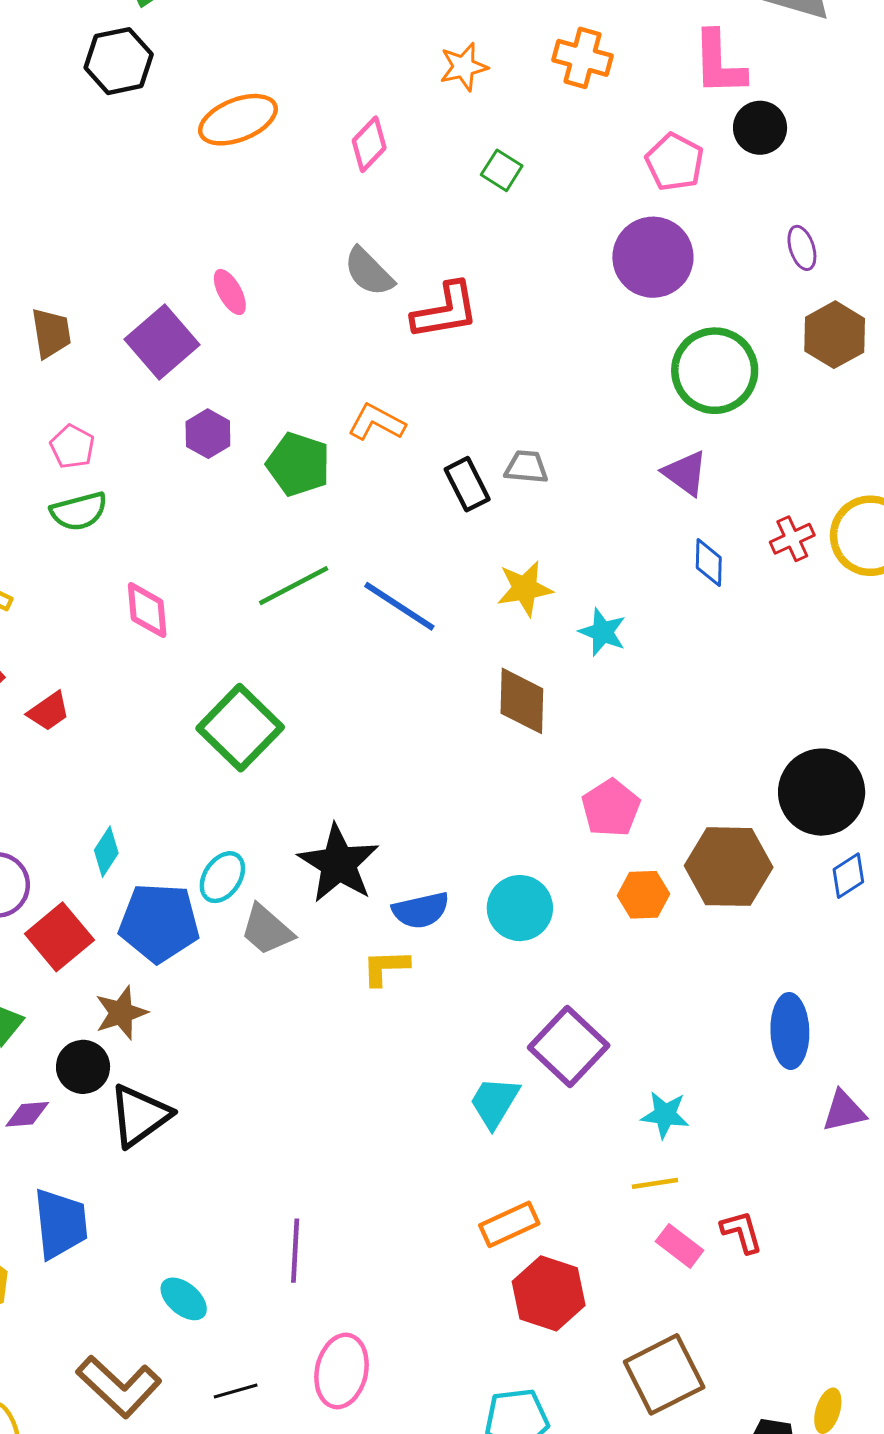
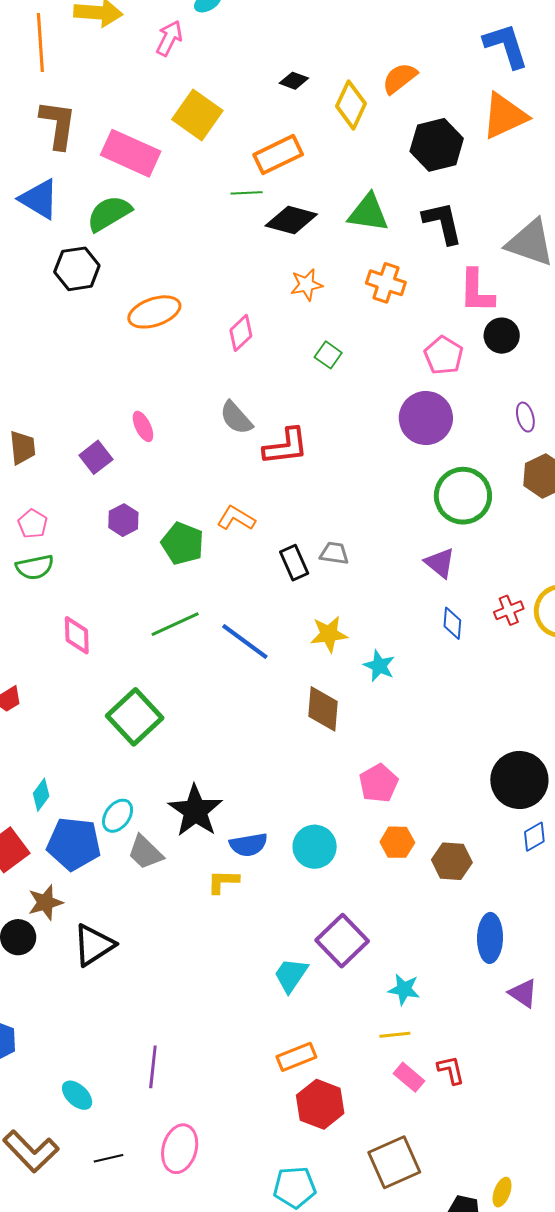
purple square: (162, 342) -> (96, 457), size x0.7
brown hexagon: (729, 867) -> (452, 861), moved, size x0.7
purple triangle: (844, 1111) -> (523, 993), turned 44
black triangle: (140, 1116) -> (94, 945), moved

